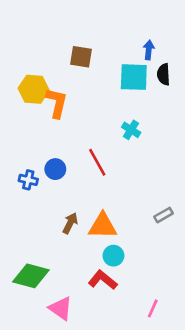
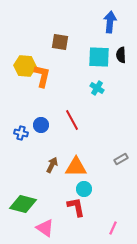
blue arrow: (149, 50) -> (110, 22), moved, size x1.5
cyan cross: (131, 130) -> (97, 88), moved
red L-shape: (103, 280) -> (76, 207), turned 40

